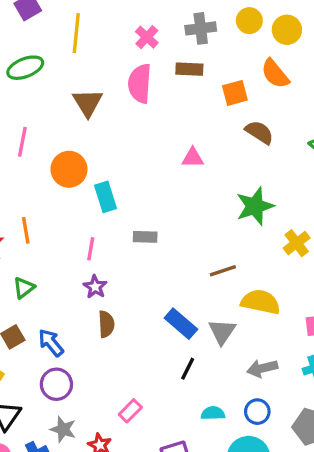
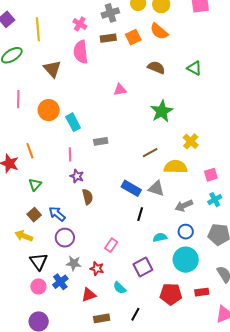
orange square: (235, 93) -> (133, 37), moved
yellow cross: (297, 243) -> (191, 141), moved
gray triangle: (222, 332) -> (156, 189), turned -36

